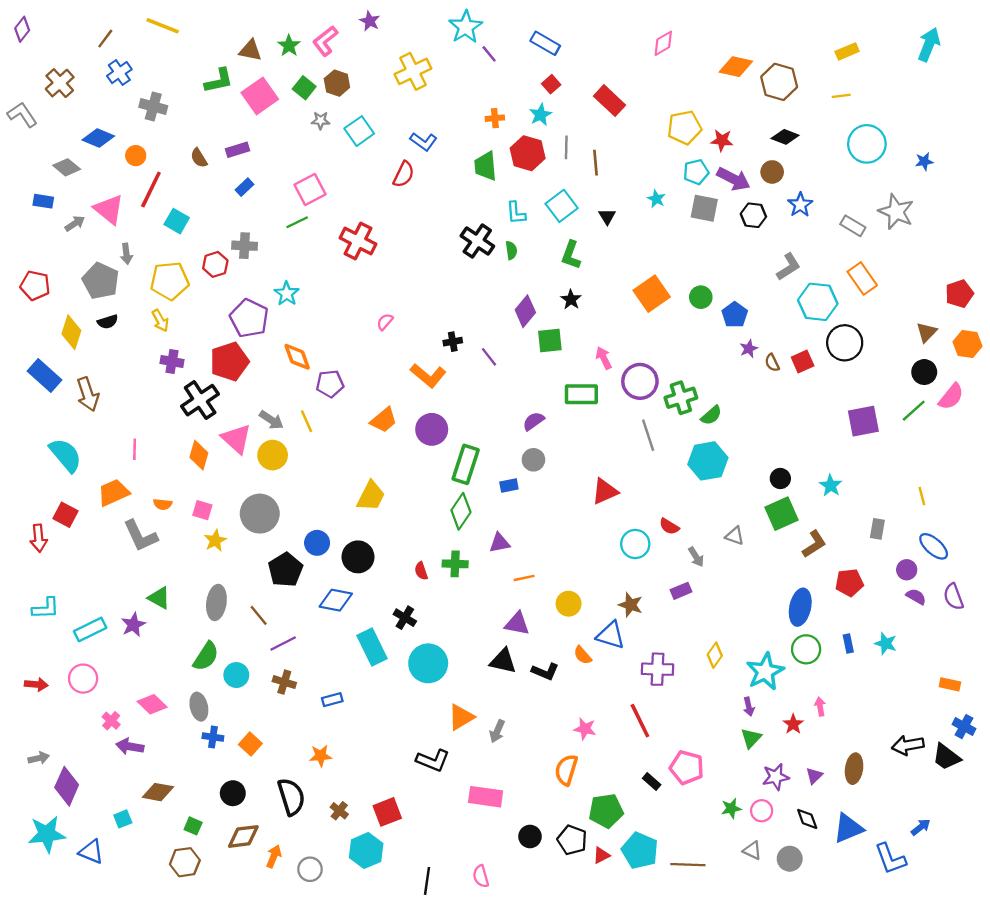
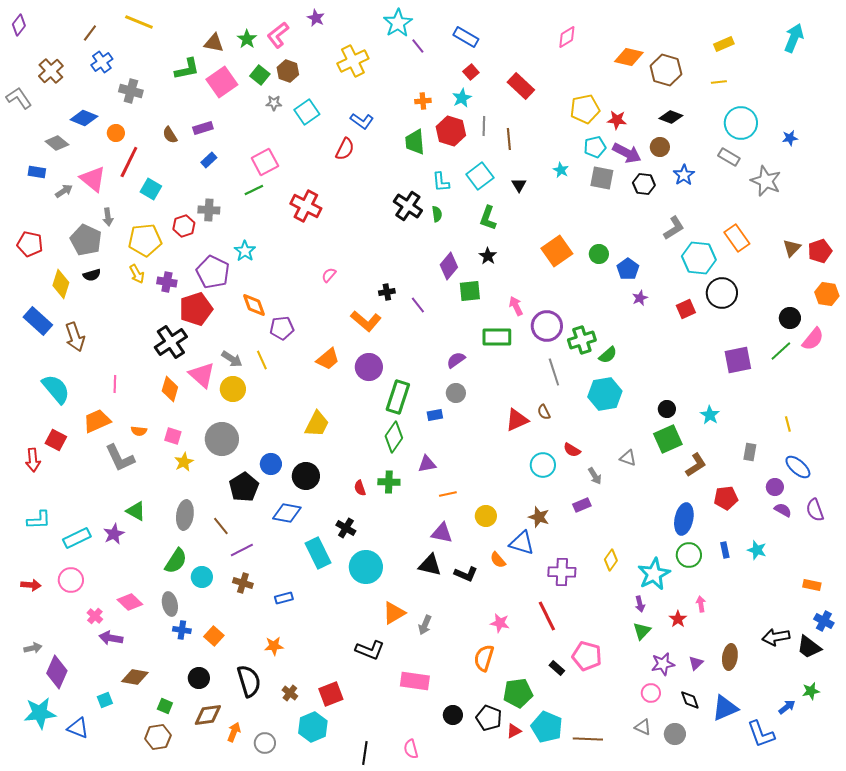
gray rectangle: (853, 226) -> (729, 157), moved
brown triangle: (927, 332) -> (792, 248), moved
purple cross: (172, 362) -> (167, 282), moved
brown semicircle: (772, 363) -> (544, 412), moved
green star: (731, 808) -> (811, 691), moved

